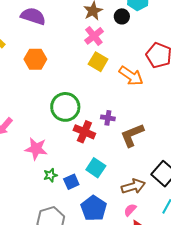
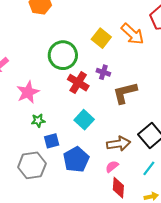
yellow square: (98, 62) -> (101, 38), moved
pink star: (36, 149) -> (28, 92), turned 30
blue square: (71, 182) -> (52, 141), moved

